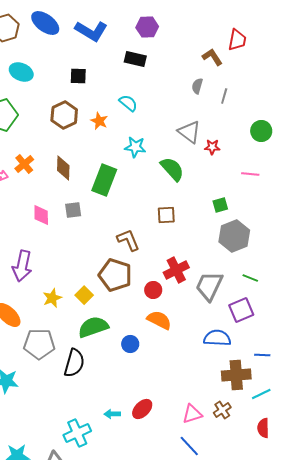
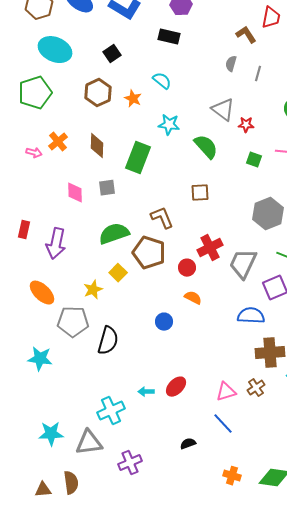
cyan ellipse: (21, 72) -> (55, 50), size x1.4
black square: (78, 76) -> (112, 54), turned -36
green square: (220, 205) -> (254, 160), moved, turned 35
yellow star: (52, 298) -> (93, 290), moved
orange semicircle: (159, 320) -> (193, 298), size x0.7
green semicircle: (93, 327) -> (114, 234), moved

